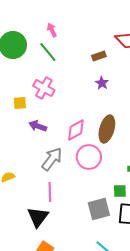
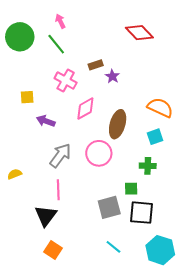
brown rectangle: (99, 56) -> (96, 65), moved
pink cross: (44, 88) -> (66, 80), moved
pink diamond: (76, 130) -> (85, 109), moved

